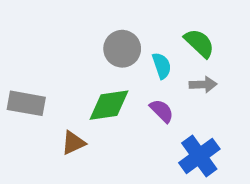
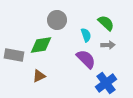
gray circle: (122, 49) -> (57, 20), moved
green diamond: (109, 105) -> (41, 45), moved
purple semicircle: (162, 111) -> (86, 59), size x1.5

